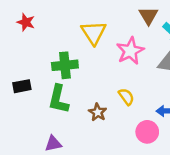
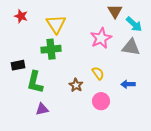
yellow triangle: (94, 33) -> (56, 24), moved
green L-shape: (58, 99) -> (35, 82), moved
pink circle: (147, 132) -> (101, 101), moved

